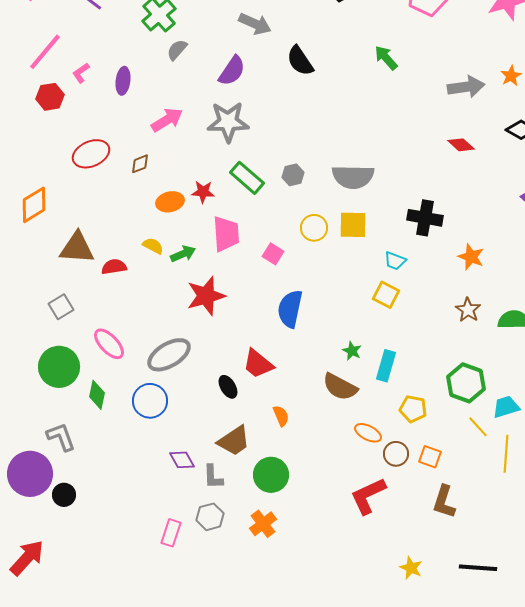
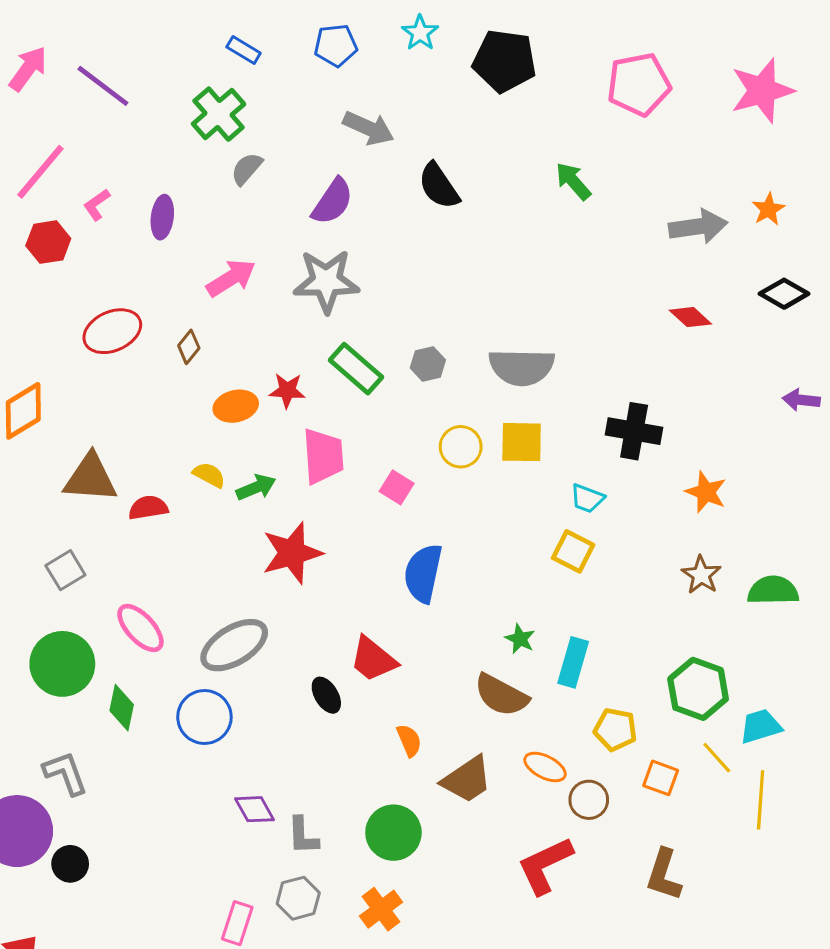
brown diamond: (140, 164) -> (189, 347), turned -30
brown trapezoid: (234, 441) -> (467, 779), moved
orange square: (430, 457) -> (661, 778), moved

